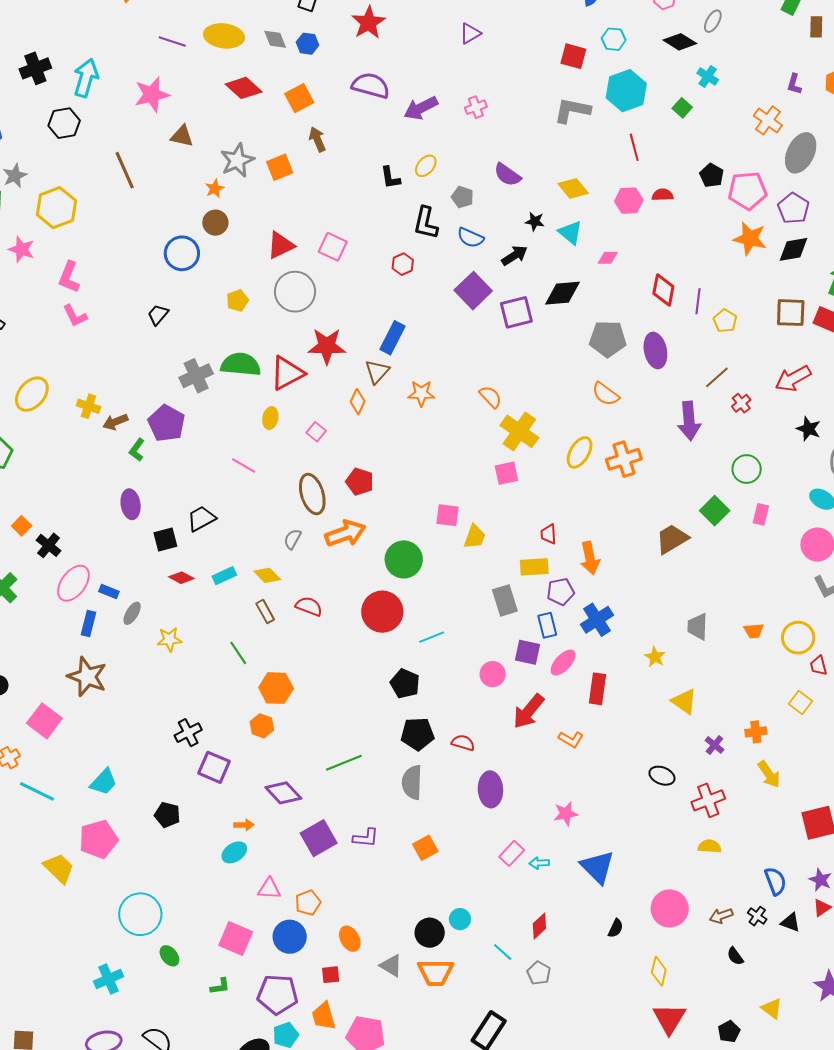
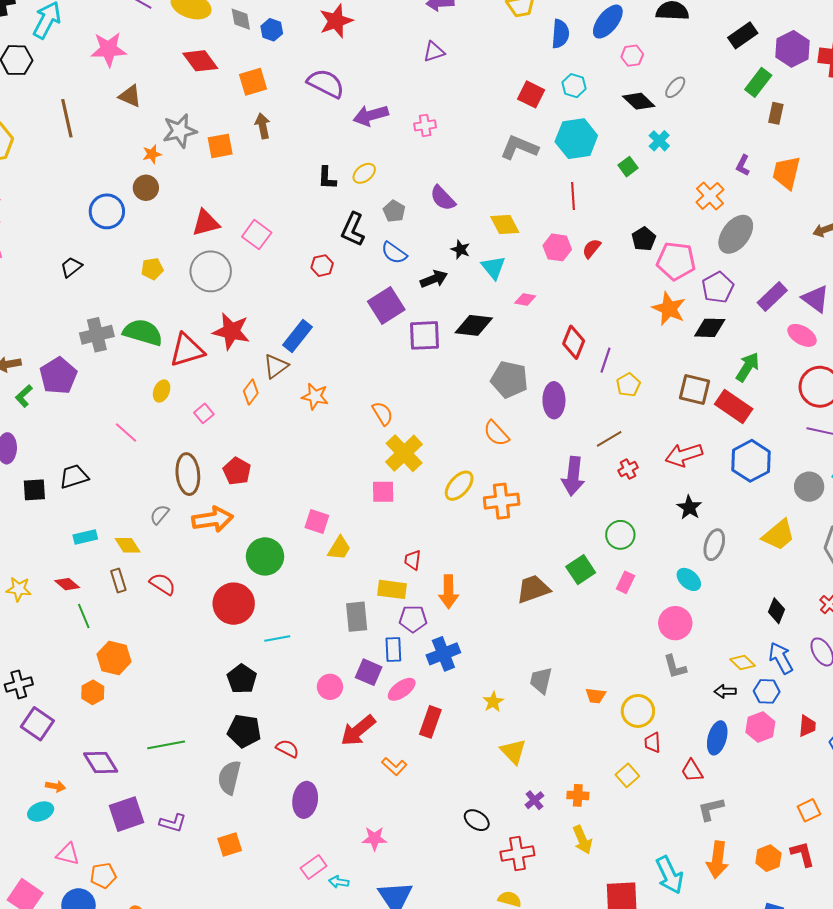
red semicircle: (663, 195) -> (592, 248), turned -60
red diamond: (181, 578) -> (67, 584), moved

